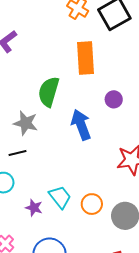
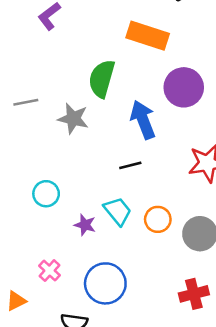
orange rectangle: (86, 58) -> (148, 36), turned -68
purple circle: (114, 99) -> (184, 87), size x1.8
black line: (17, 153) -> (130, 165), moved

